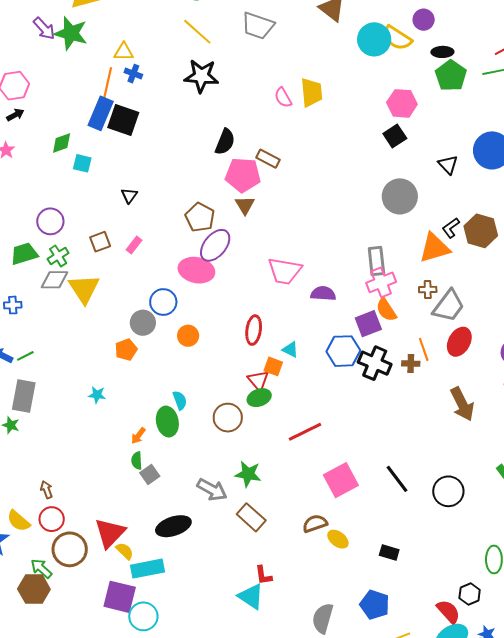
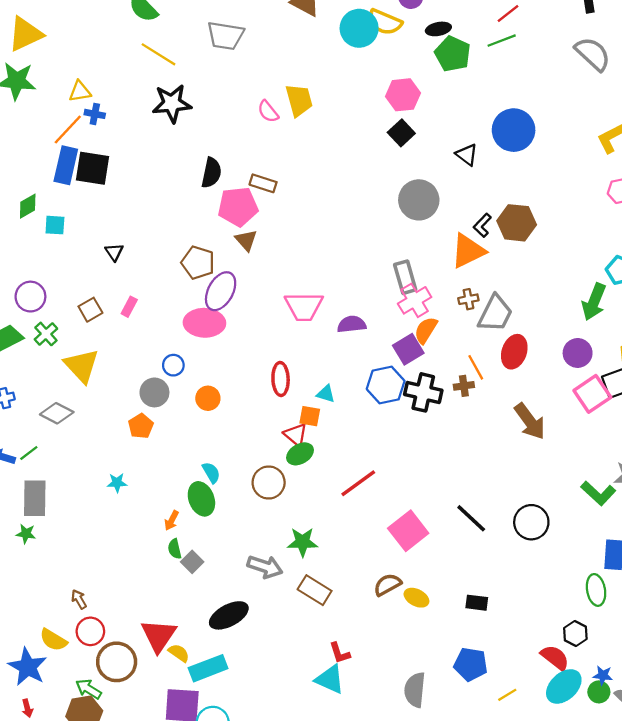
orange line: (108, 83) -> (68, 129), turned 40
gray diamond: (55, 280) -> (57, 413), moved, turned 36
blue circle: (163, 302) -> (173, 365), size x0.7
orange semicircle: (386, 310) -> (426, 330), turned 75

